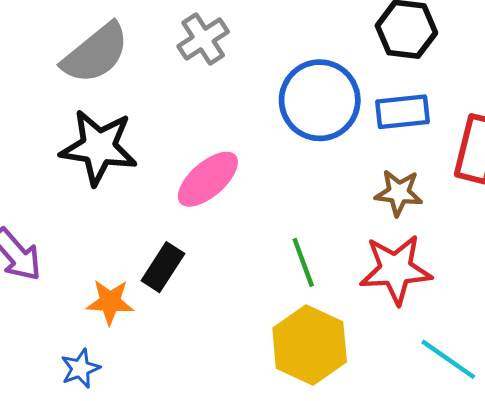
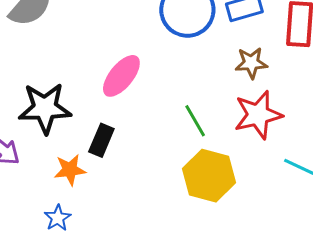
black star: (99, 147) -> (45, 108), moved

